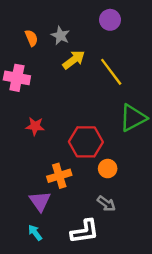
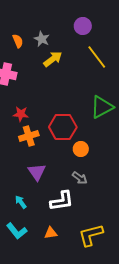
yellow line: (111, 72) -> (97, 57), moved
orange cross: (59, 176) -> (29, 136), moved
purple triangle: (40, 201) -> (37, 172), moved

